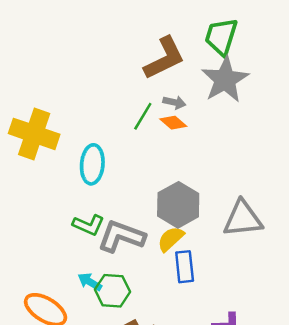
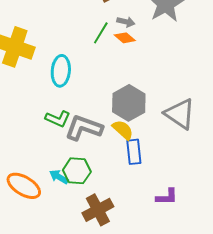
gray triangle: (243, 219) -> (180, 114), turned 40
yellow semicircle: (171, 239) -> (123, 130), turned 85
cyan arrow: (90, 282) -> (59, 177), moved

